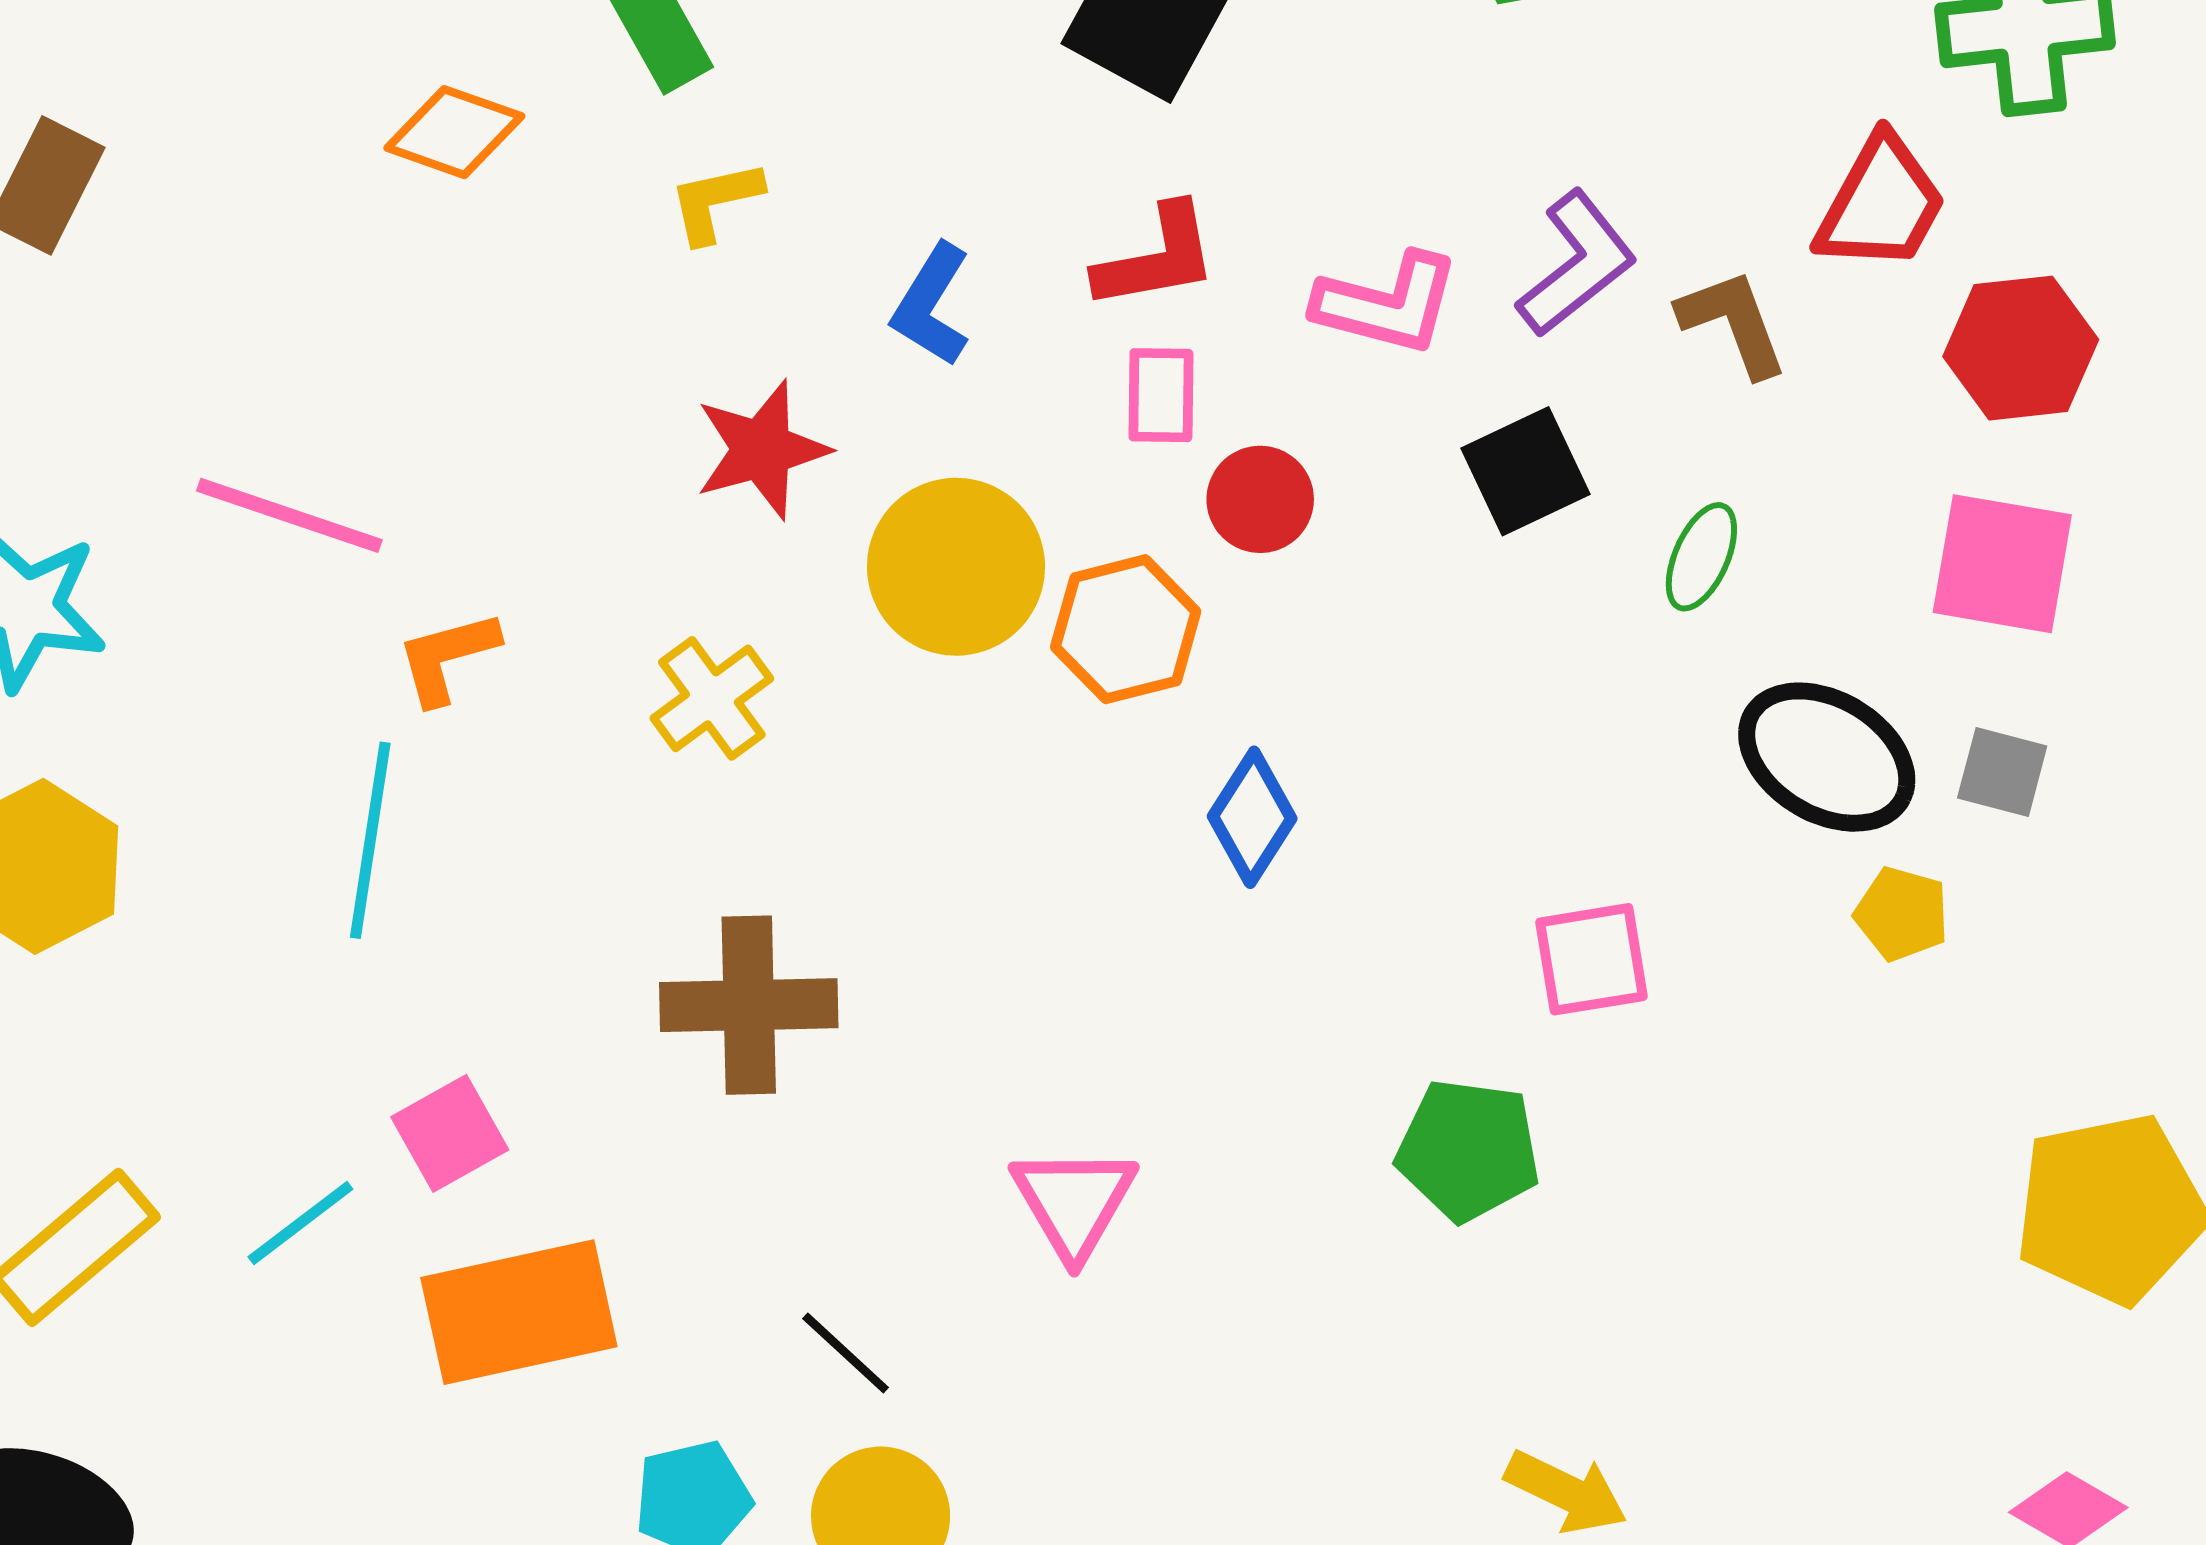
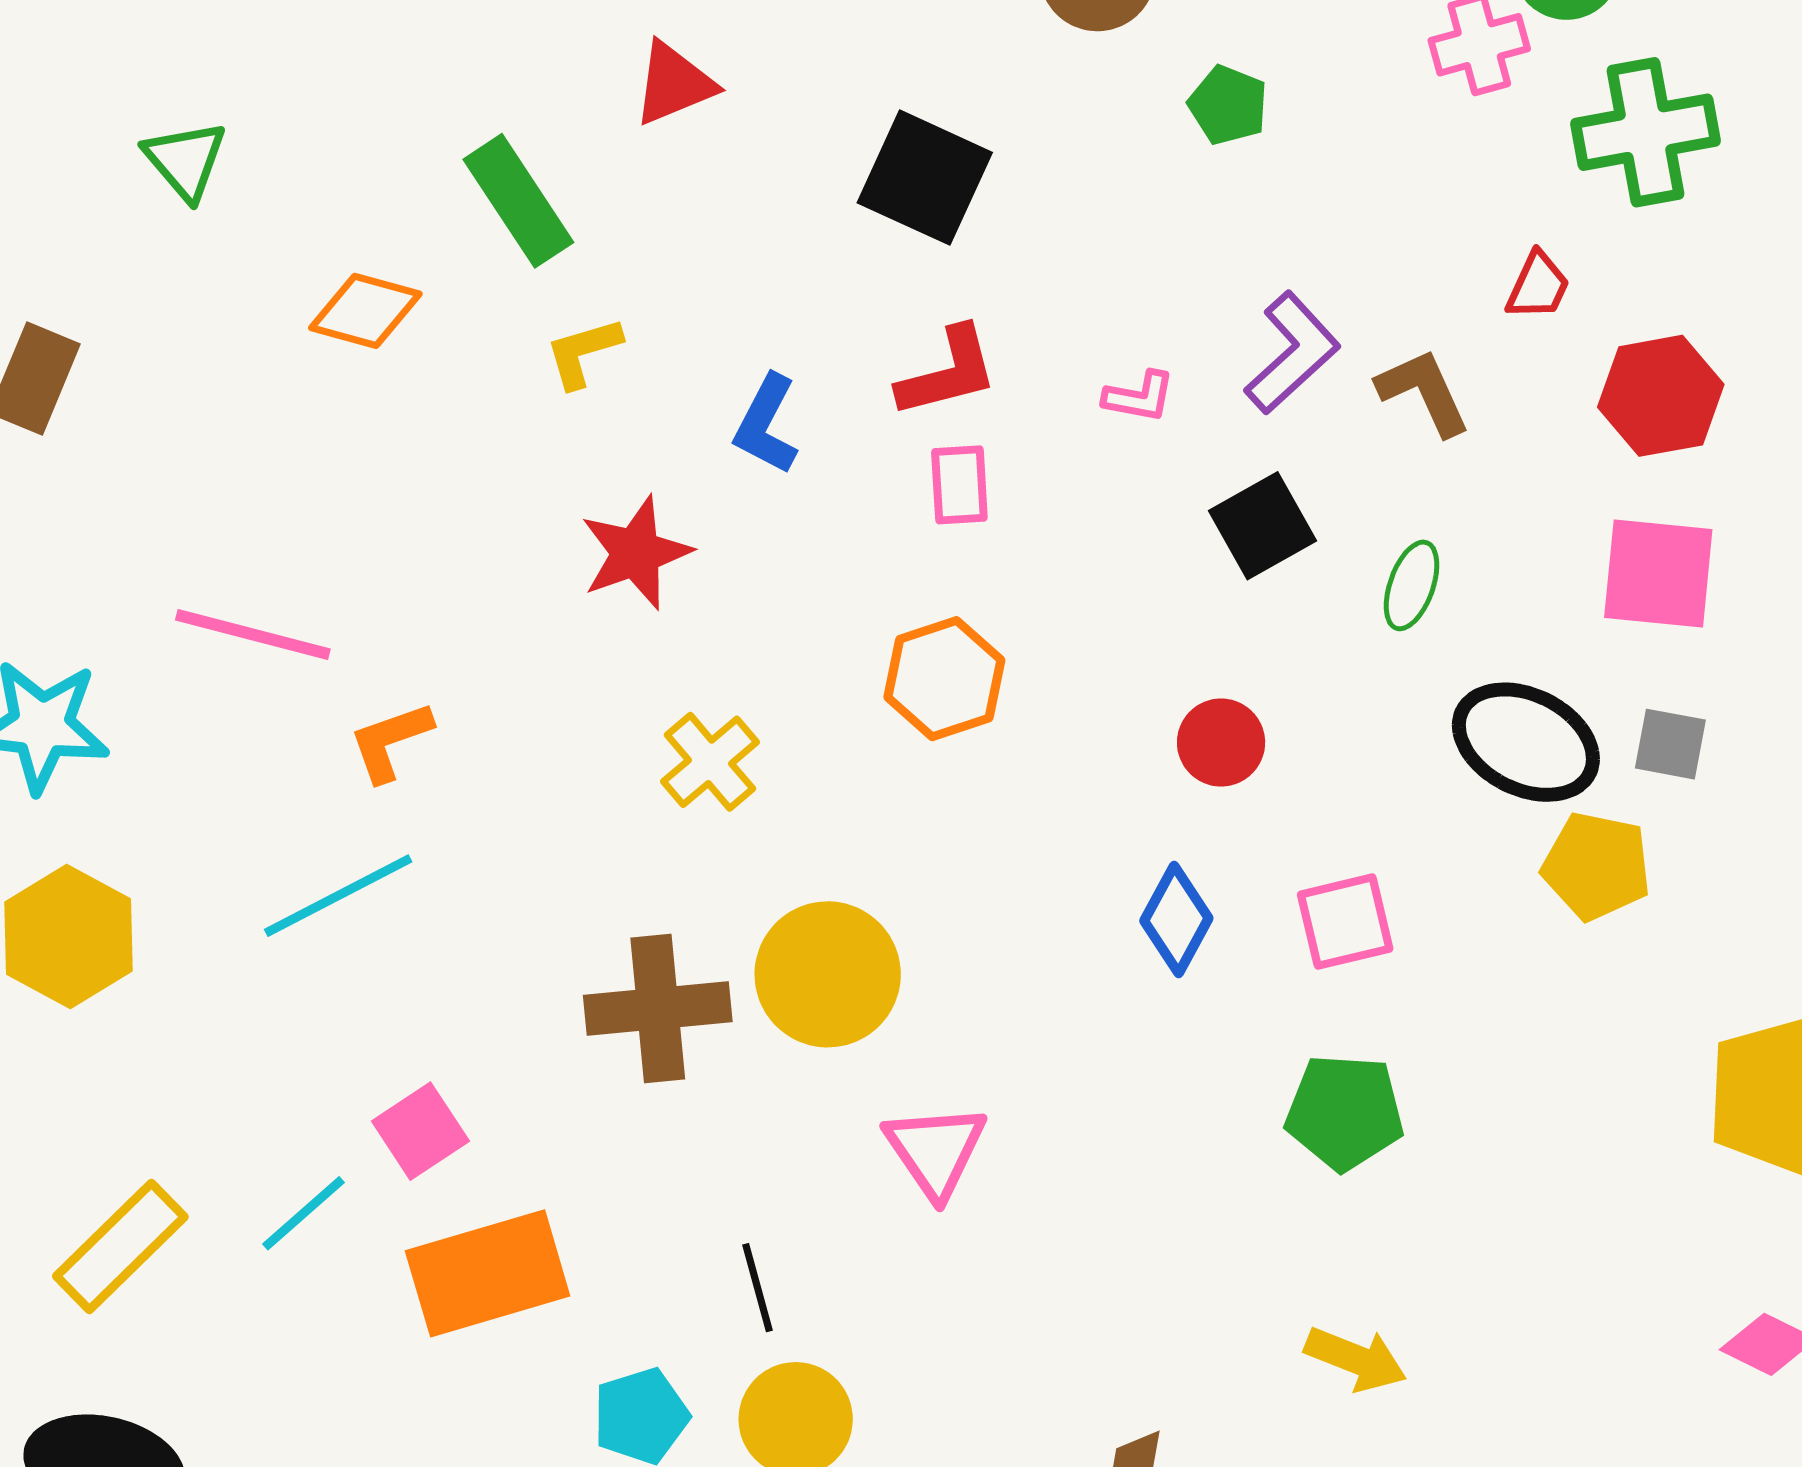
red trapezoid: (1881, 204) -> (1538, 286), size x0.6
pink L-shape: (1387, 304) -> (1139, 397), size x0.6
red circle: (1260, 499) -> (1221, 743), moved
yellow circle: (956, 567) -> (828, 974), moved
yellow cross: (712, 698) -> (710, 762), moved
blue diamond: (1252, 817) -> (1176, 919), moved
cyan line: (370, 840) -> (338, 896), turned 58
yellow pentagon: (1902, 914) -> (1597, 866), size x1.4
green pentagon: (1468, 1150) -> (1345, 1112), moved
black line: (846, 1353) -> (757, 1288), turned 36

